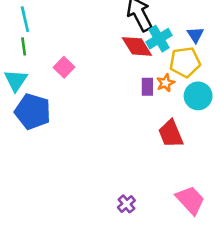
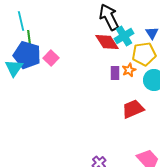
green line: (24, 46) -> (29, 37), moved
blue pentagon: (33, 112) -> (27, 55), moved
red trapezoid: (171, 134) -> (133, 109), turned 90

